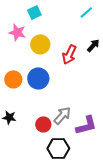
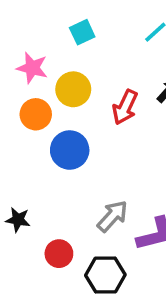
cyan square: (34, 12) -> (82, 32), moved
orange circle: (13, 79) -> (36, 114), moved
red circle: (43, 124) -> (59, 254), moved

